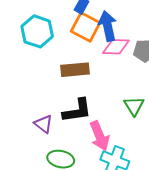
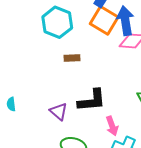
brown rectangle: (75, 70) -> (72, 58), moved, size x0.6
pink arrow: (100, 136) -> (112, 126), size x0.7

